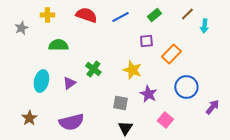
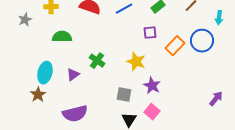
cyan arrow: (204, 26) -> (219, 18), moved
blue circle: (186, 87) -> (202, 41), moved
brown star: (29, 118) -> (38, 95), moved
pink square: (165, 120) -> (152, 112), moved

